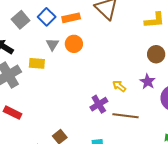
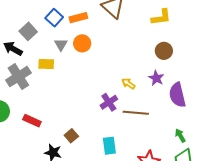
gray square: (21, 20) -> (28, 31), moved
red rectangle: (13, 113) -> (32, 121), moved

